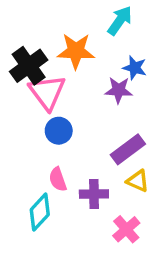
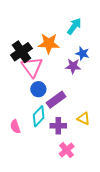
purple rectangle: (128, 149) -> (56, 100), moved
pink semicircle: (58, 179) -> (15, 127), moved
cyan diamond: (40, 212) -> (39, 116), moved
pink cross: (126, 229) -> (67, 150), moved

